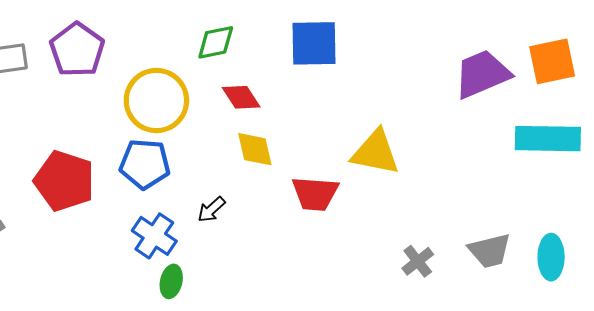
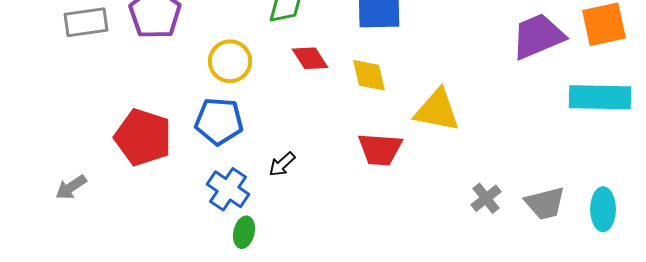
yellow circle: (156, 100) -> (230, 61), size x0.7
yellow diamond: (255, 149) -> (369, 75), moved
gray cross: (418, 261) -> (486, 198), moved

